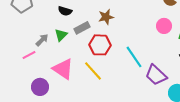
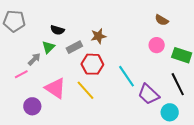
green triangle: (61, 35) -> (48, 47), moved

